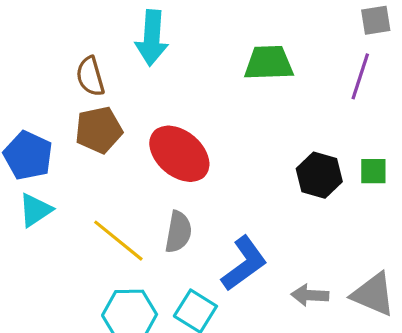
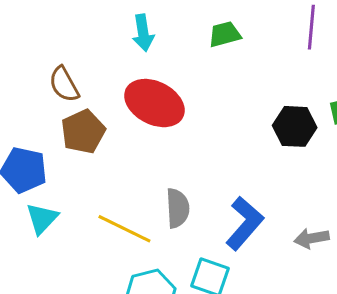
cyan arrow: (152, 38) -> (143, 33), moved, size x0.7
green trapezoid: (269, 63) -> (225, 34), size x0.7
red ellipse: (179, 154) -> (154, 103), moved

